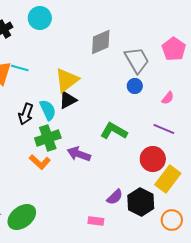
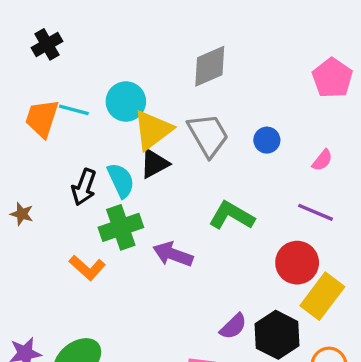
cyan circle: (40, 18) -> (126, 101), moved
gray trapezoid: (137, 60) -> (208, 135), moved
orange L-shape: (40, 162) -> (87, 268), moved

